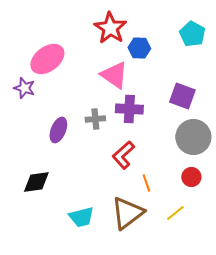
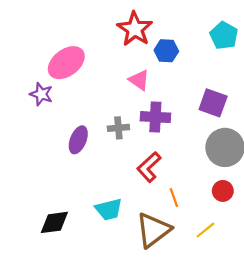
pink triangle: (114, 75) -> (139, 80), size x0.7
black diamond: (36, 182) -> (54, 222), moved
cyan trapezoid: (81, 217) -> (109, 209), moved

